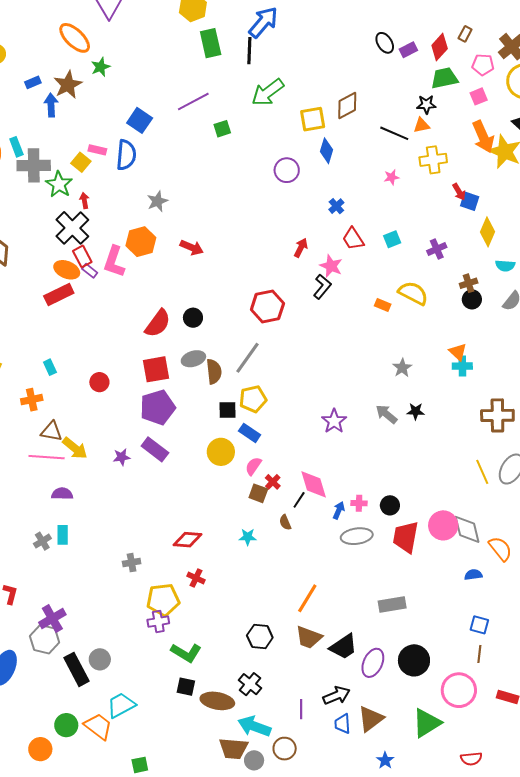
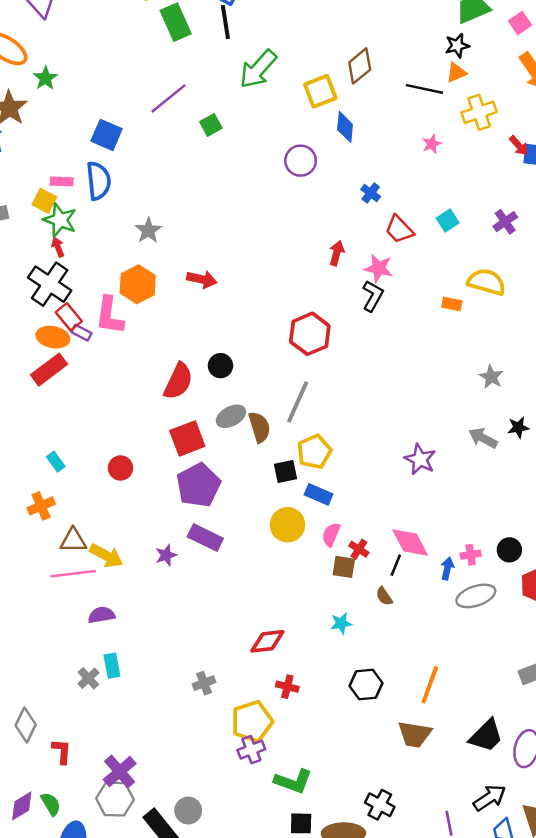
green star: (59, 184) -> (60, 220), moved
black hexagon: (260, 636) -> (366, 685), moved
brown trapezoid: (309, 637) -> (415, 734), moved

